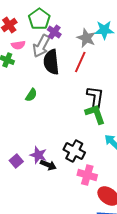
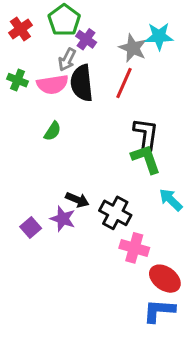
pink semicircle: (18, 45) -> (53, 84), moved, size x1.5
gray arrow: (41, 46) -> (67, 60), size x0.7
black arrow: (48, 165) -> (77, 200), moved

